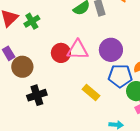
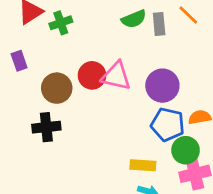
brown circle: (22, 67) -> (57, 88), moved
yellow rectangle: (91, 93) -> (143, 165), moved, turned -48

